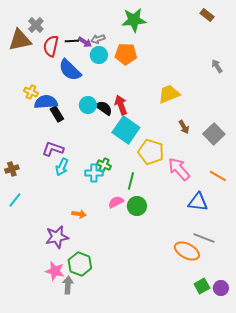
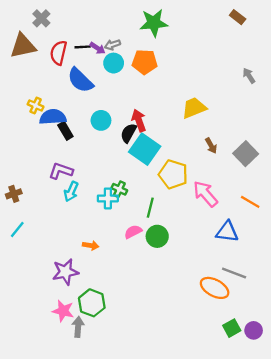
gray cross: (36, 25) -> (41, 18), moved
black semicircle: (104, 108) -> (129, 133), moved, turned -96

